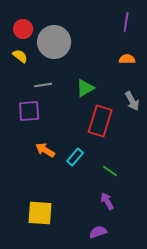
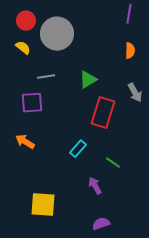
orange semicircle: (127, 59) -> (130, 51), turned 91
orange arrow: (45, 150) -> (25, 142), moved
purple arrow: (107, 201) -> (95, 186), moved

